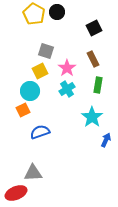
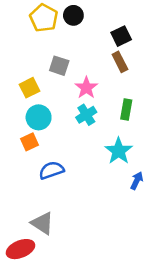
brown rectangle: (93, 59) -> (120, 62), moved
yellow square: (40, 71) -> (30, 88), moved
gray triangle: (33, 173) -> (42, 223), turned 36

